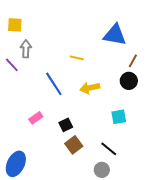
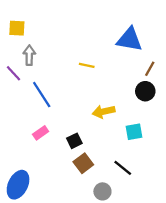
blue line: (54, 84) -> (42, 95), moved
yellow arrow: (90, 88) -> (104, 111), moved
gray circle: (102, 170) -> (102, 191), moved

